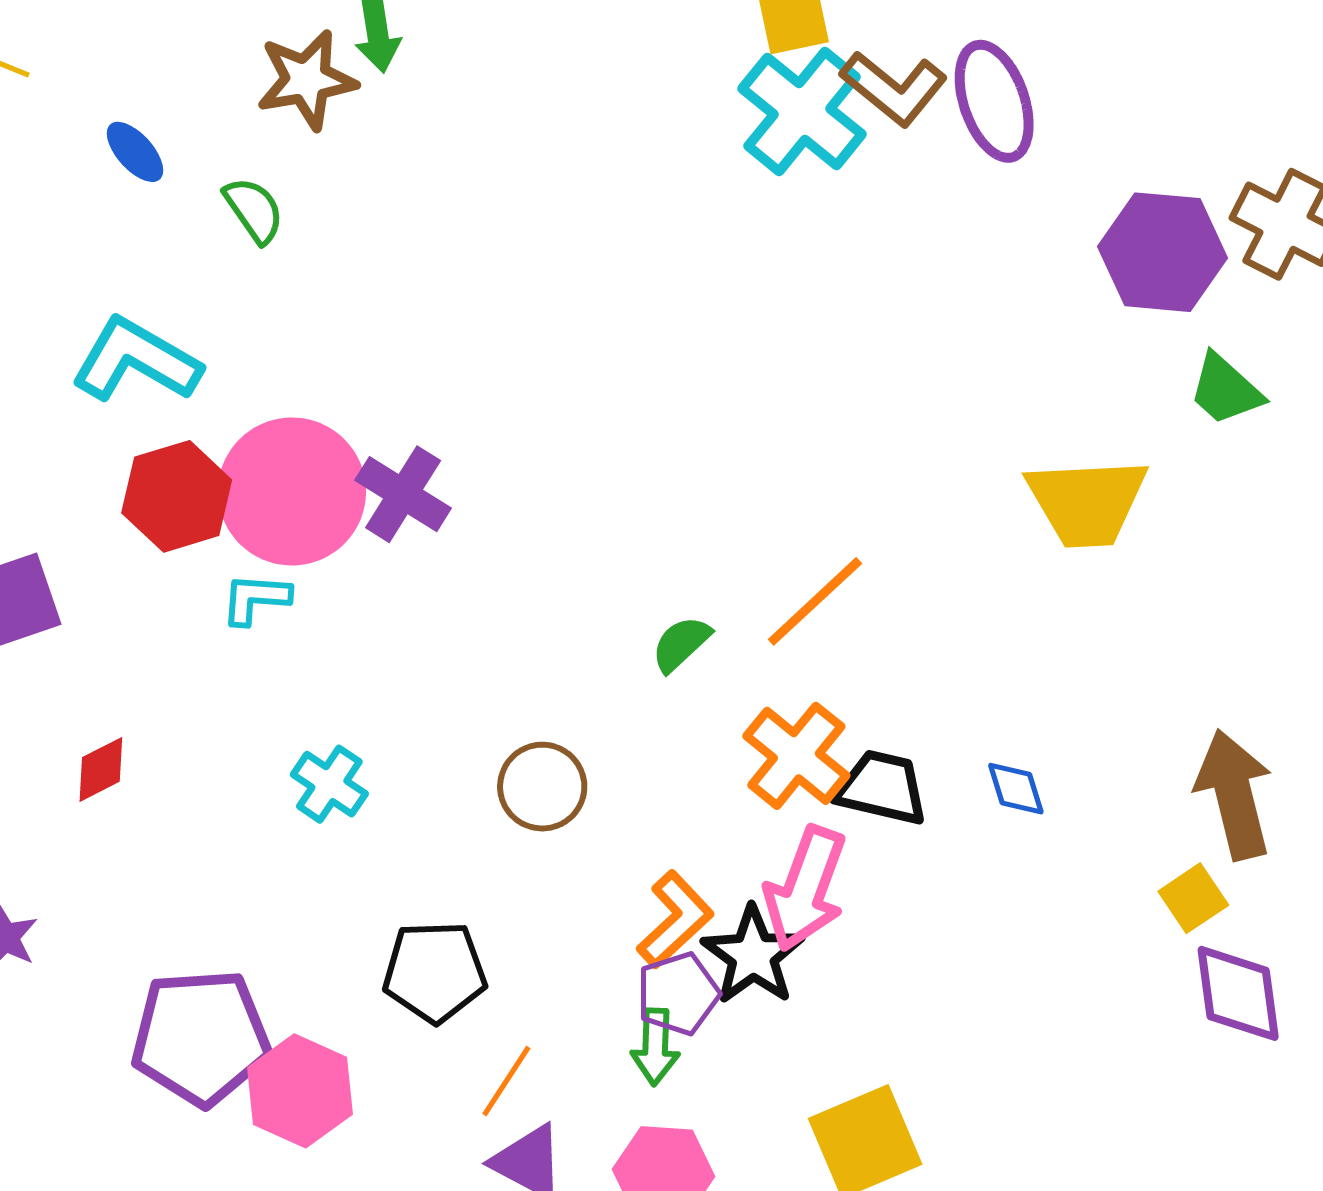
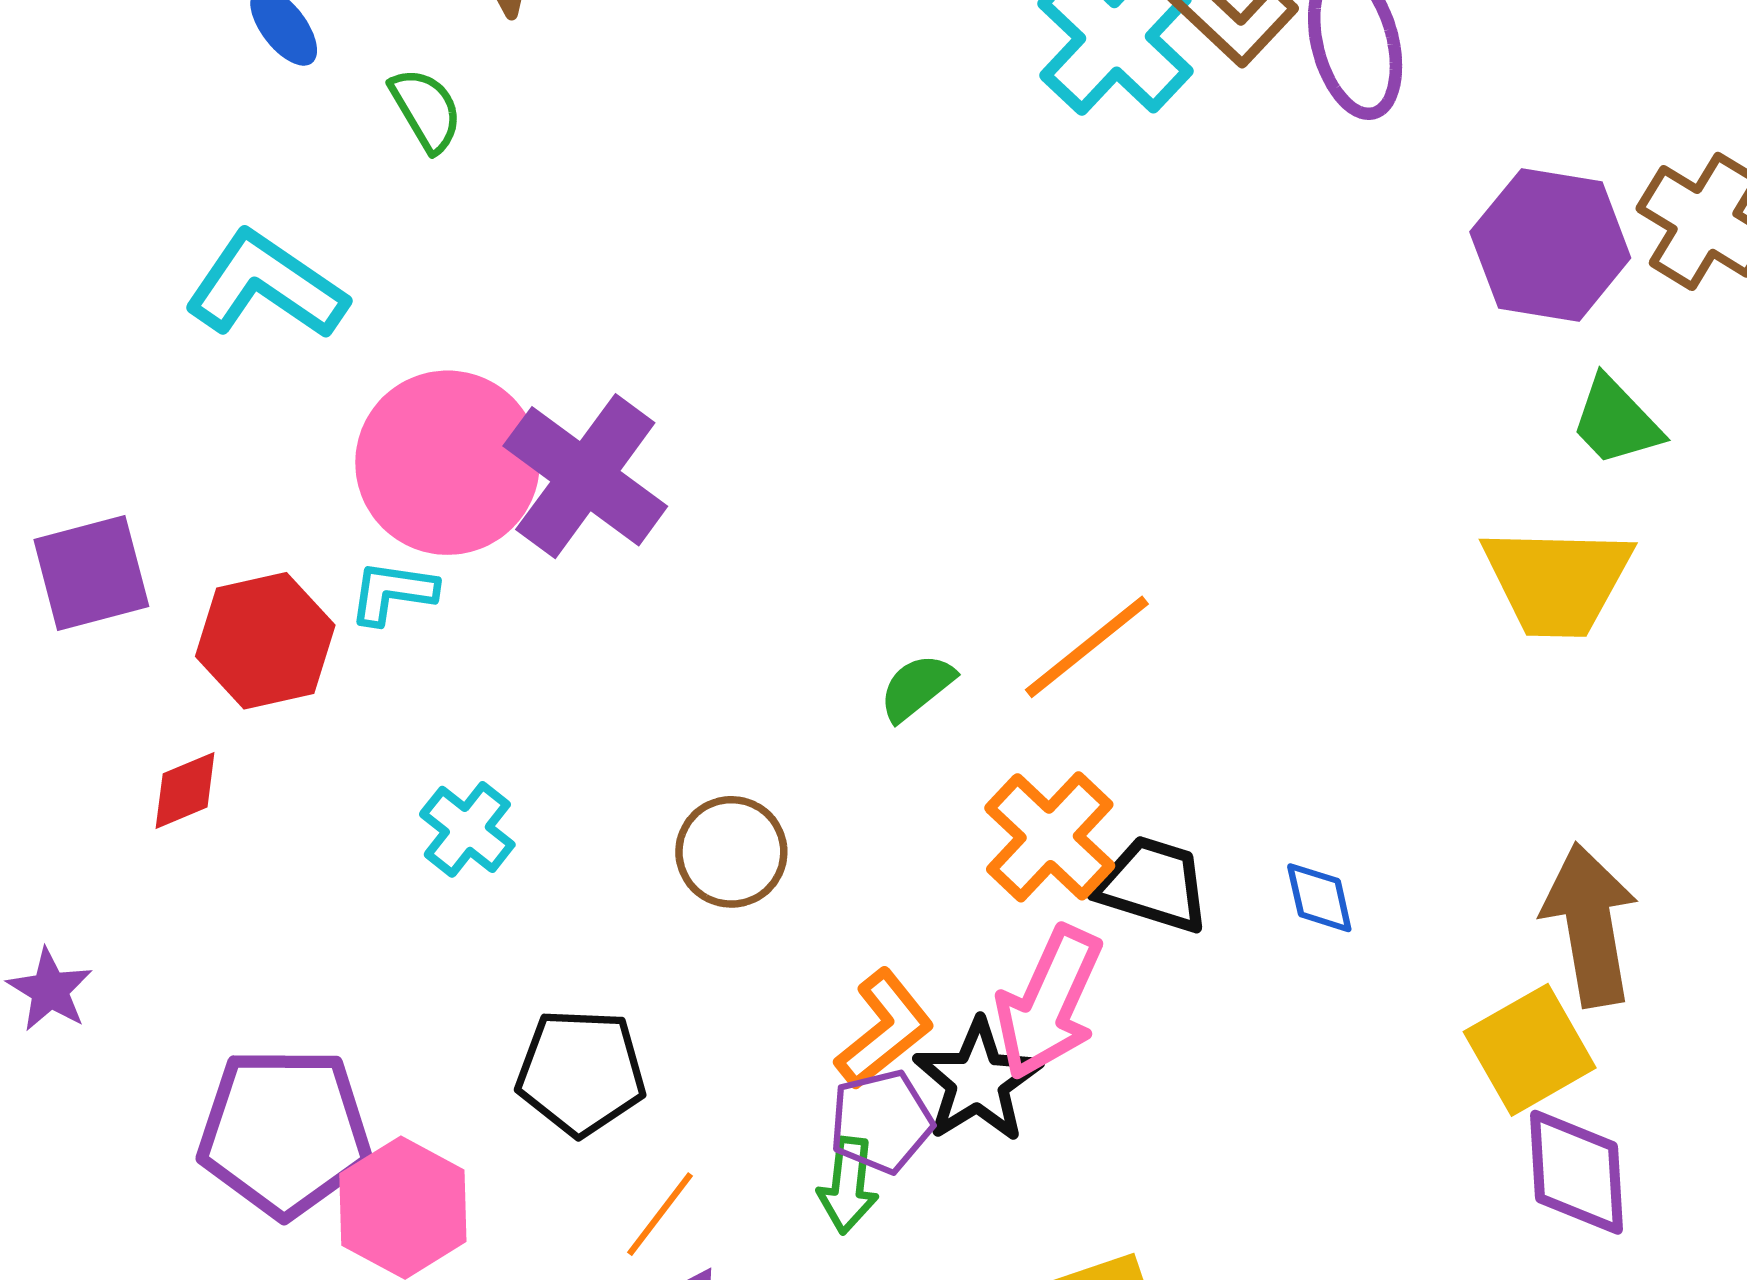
purple cross: (403, 494) -> (585, 476), size x1.4
red hexagon: (177, 496) -> (265, 641), moved
yellow trapezoid: (1087, 502) -> (1557, 581), moved
yellow square: (1193, 898) -> (1530, 1050), size x1.5

